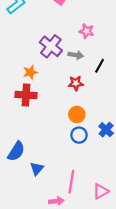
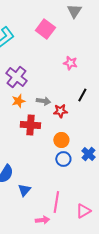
purple cross: (51, 46) -> (16, 77), moved
gray arrow: (76, 55) -> (43, 101), moved
red cross: (26, 95) -> (30, 125), moved

